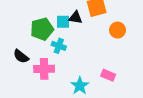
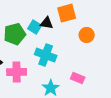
cyan square: (63, 22) -> (35, 27), turned 32
cyan cross: (59, 46) -> (46, 55), moved, size x1.5

